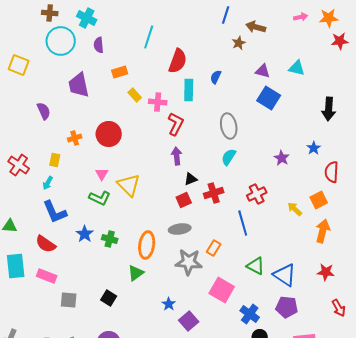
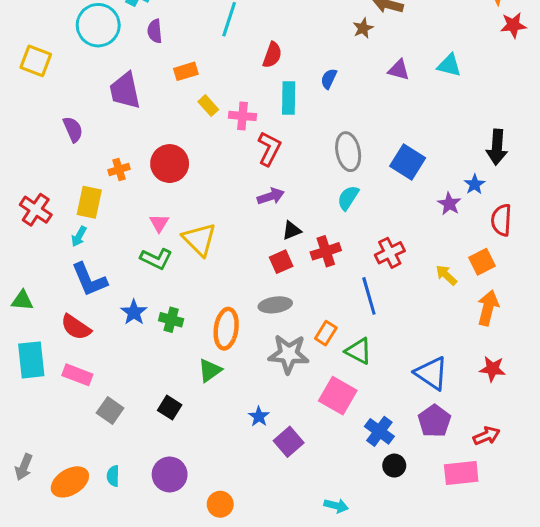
red semicircle: (178, 61) -> (272, 55), size x0.7
blue square: (269, 98) -> (408, 162), moved
black arrow: (329, 109) -> (497, 147), moved
purple arrow: (177, 156) -> (271, 196), turned 78
purple star: (282, 158) -> (449, 204), moved
yellow rectangle: (55, 160) -> (89, 202), size x1.5
green triangle: (256, 266) -> (359, 351), moved
gray square: (69, 300) -> (110, 410), turned 30
purple pentagon: (287, 307) -> (434, 421), turned 30
red arrow: (339, 308) -> (486, 436), moved, turned -84

